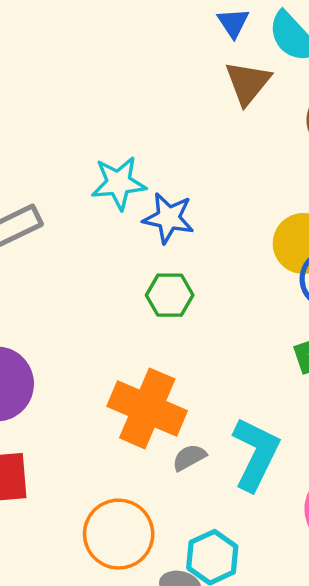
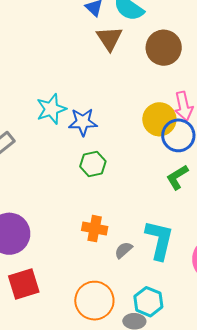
orange cross: (147, 408) -> (95, 229), size x0.6

